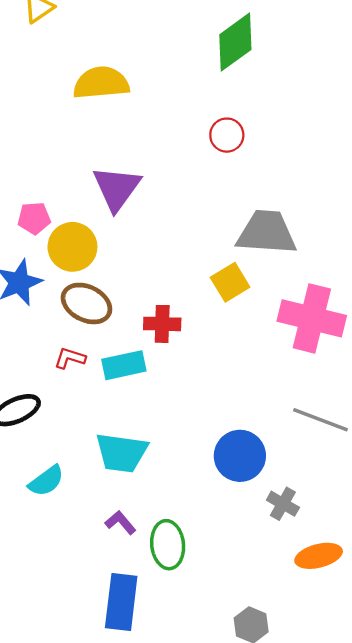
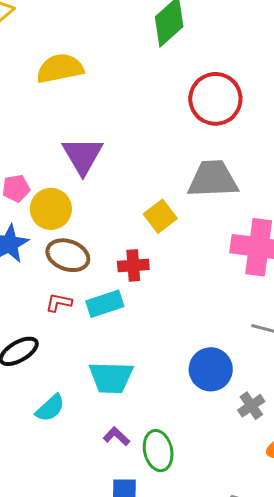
red circle: (227, 135) -> (215, 99), moved, size x1.8
yellow square: (230, 282) -> (160, 216), moved
gray cross: (283, 504) -> (251, 406), turned 32

